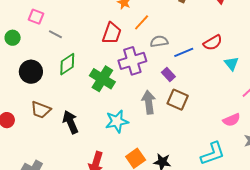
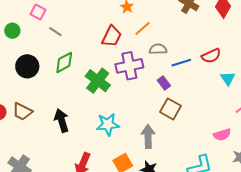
gray arrow: (149, 102) -> (148, 136), moved
brown trapezoid: (41, 110) -> (22, 112), moved

